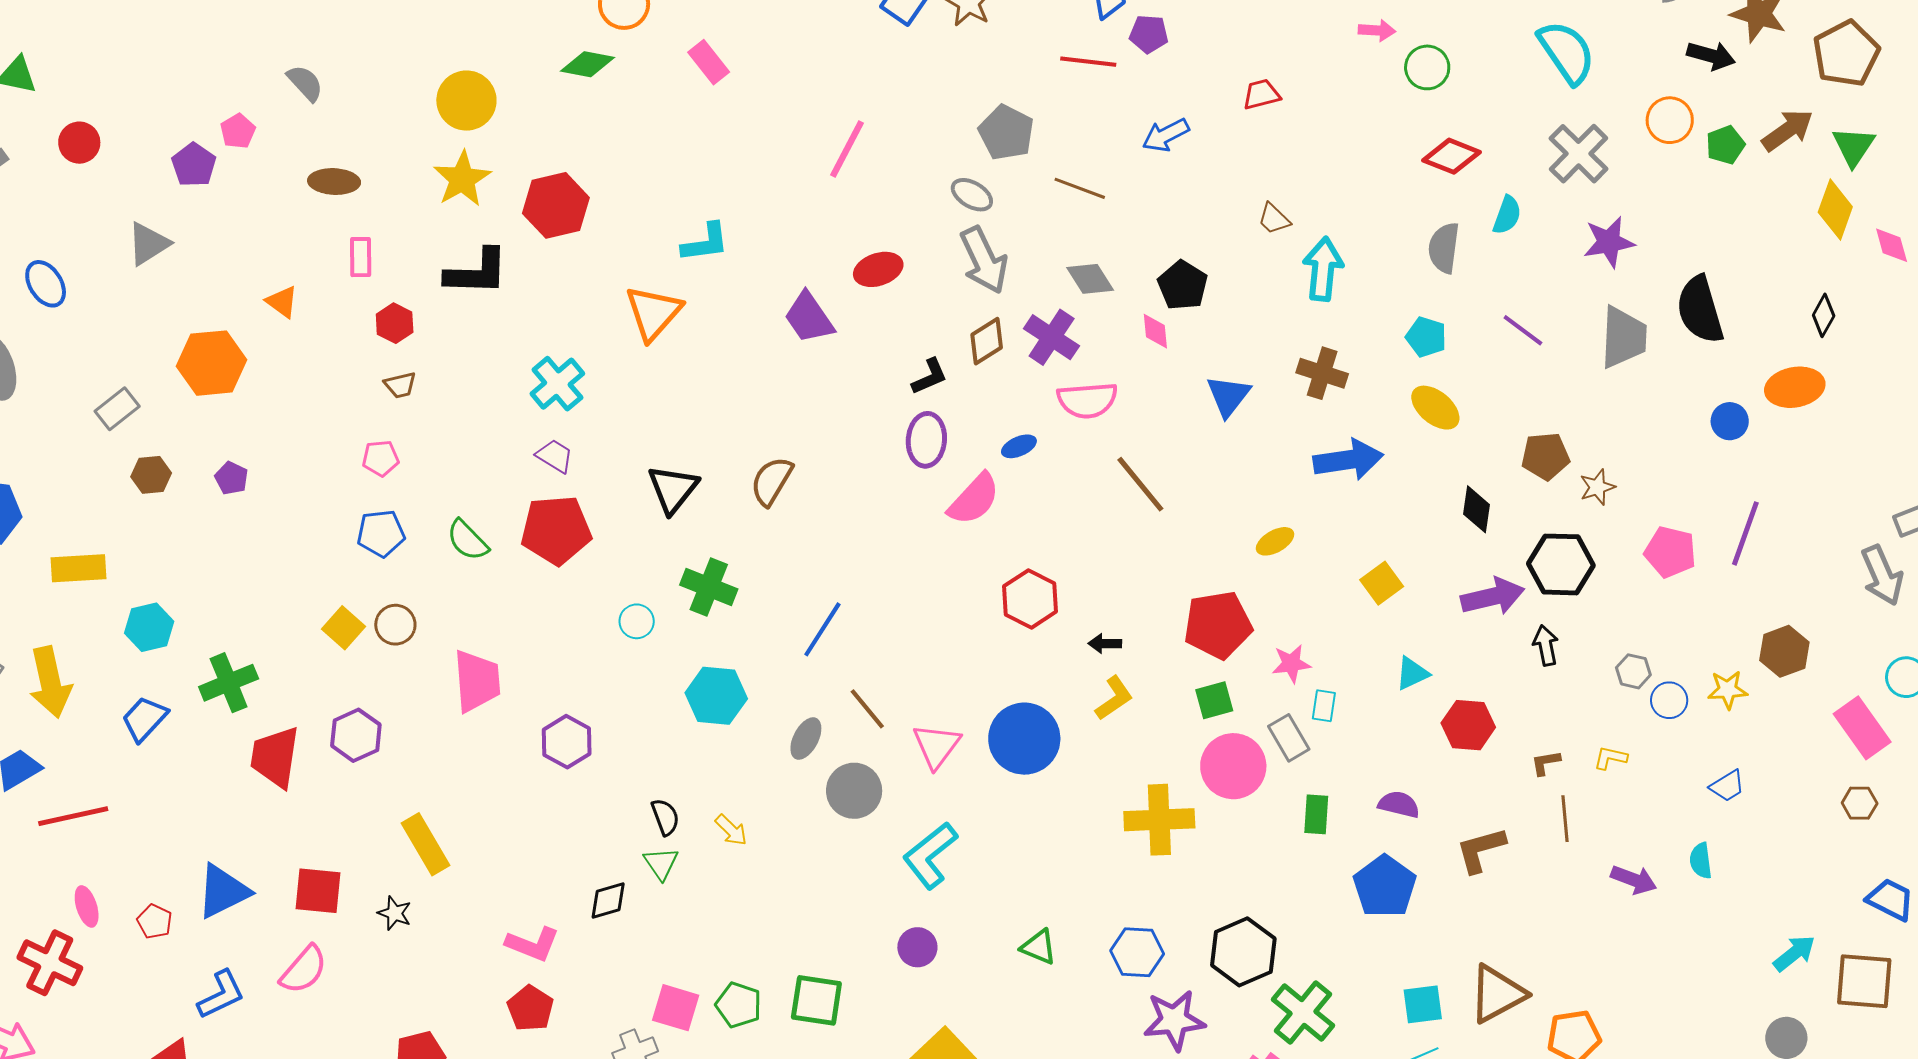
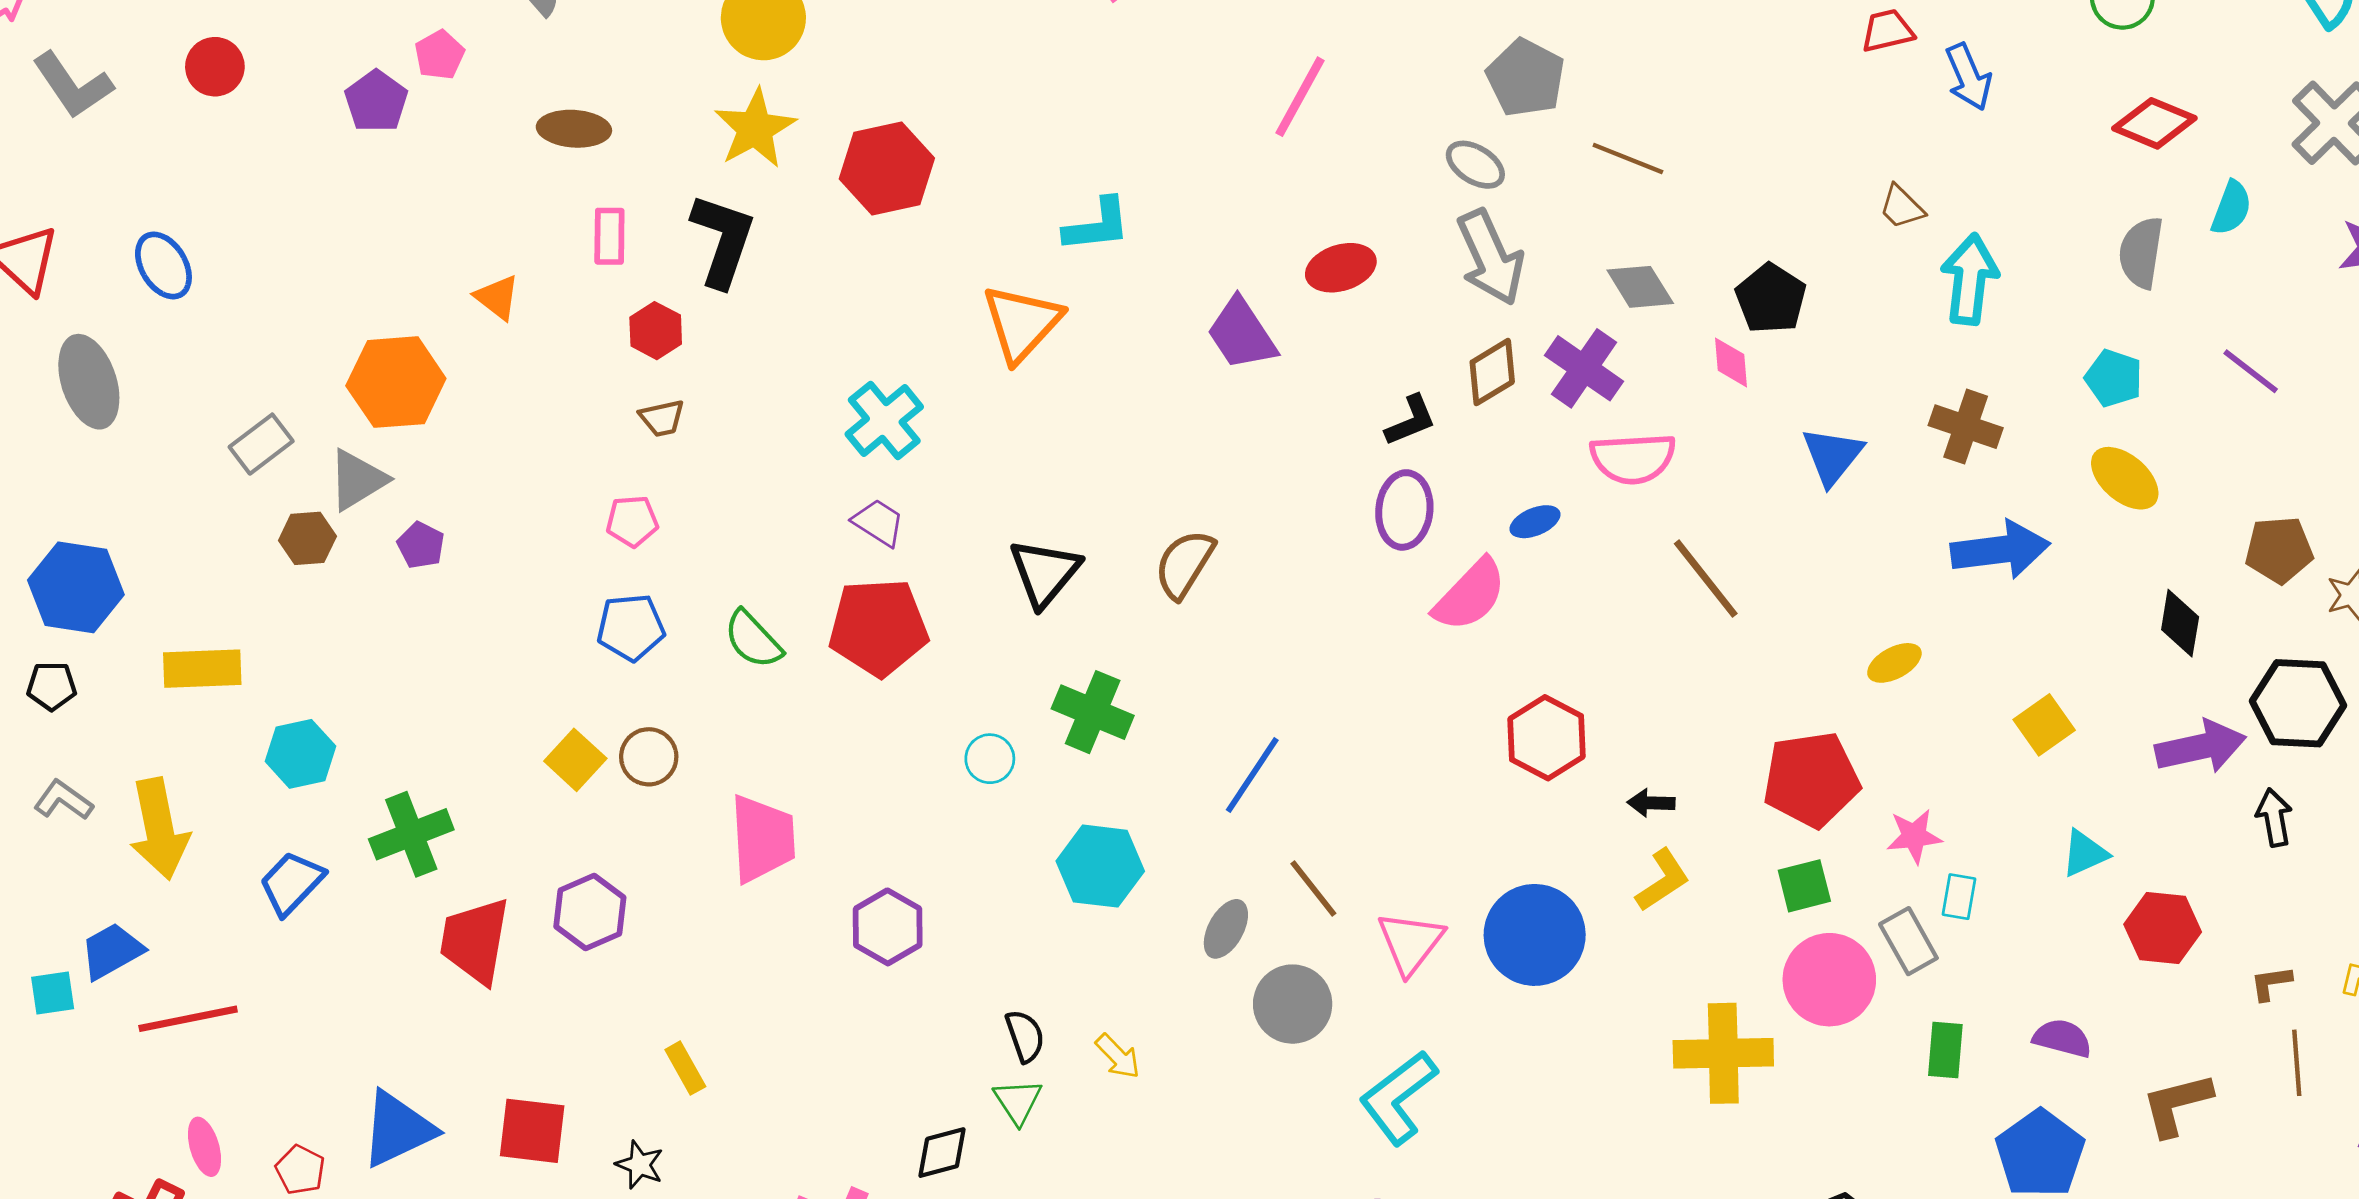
blue arrow: (1166, 135) -> (1969, 77), moved, turned -87
gray triangle: (148, 244) -> (357, 480), moved
black L-shape: (477, 272) -> (723, 240), moved, turned -74
yellow rectangle: (425, 844) -> (685, 1068), size x0.6

